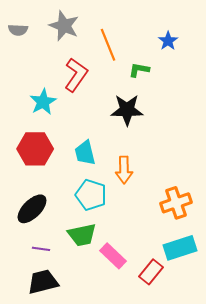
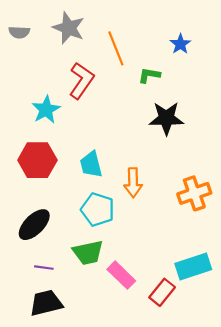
black star: (127, 110) -> (166, 118), moved
orange cross: (176, 203) -> (194, 193), moved

